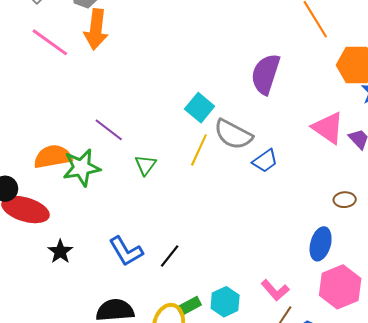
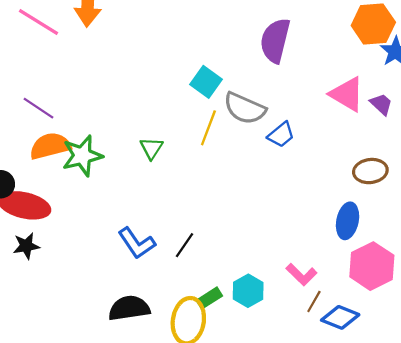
purple line: (109, 130) -> (38, 108), moved
brown ellipse: (345, 200) -> (370, 171), size x1.4
black star: (60, 252) -> (26, 246), moved, turned 30

